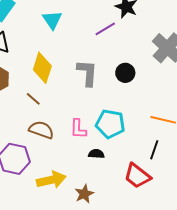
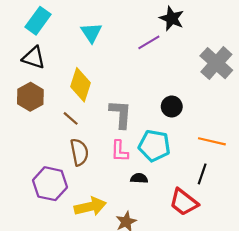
gray L-shape: (87, 73) -> (121, 114), moved
black circle: (125, 73) -> (172, 107), moved
brown semicircle: (41, 130) -> (79, 152), turned 60

